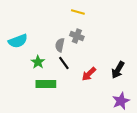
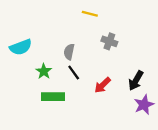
gray cross: (77, 36) -> (109, 41), moved
purple star: (121, 101) -> (144, 105), moved

